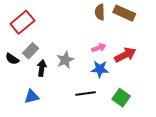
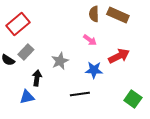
pink arrow: (99, 48) -> (90, 40), moved, turned 56
black arrow: (42, 68) -> (37, 78), moved
green square: (121, 98) -> (133, 99), moved

